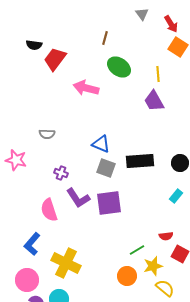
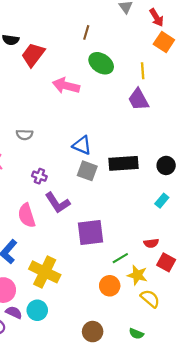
purple square: (109, 203) -> (90, 233), moved
yellow star: (153, 266) -> (137, 275), turned 30

